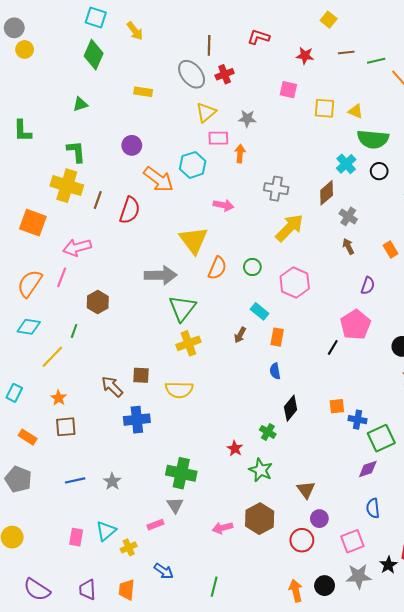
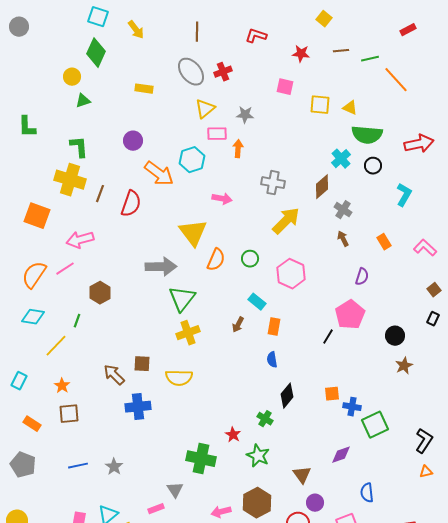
brown line: (209, 45) -> (197, 32), moved
yellow circle: (25, 49) -> (72, 77), moved
pink line: (62, 277) -> (65, 269), turned 36
purple diamond: (368, 469) -> (341, 455), moved
green cross: (181, 473) -> (201, 459), moved

